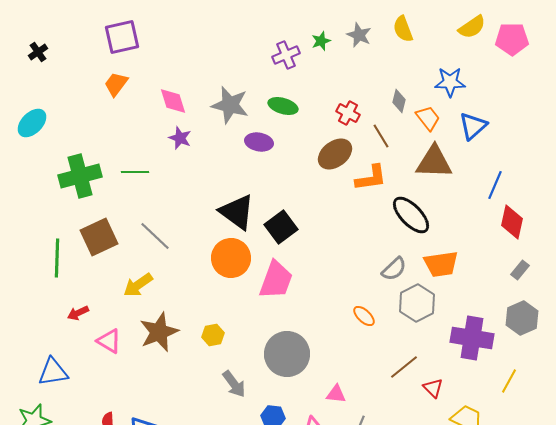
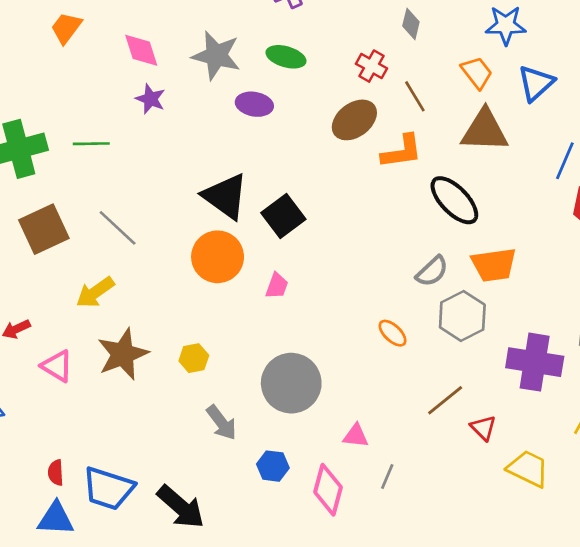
gray diamond: (399, 101) -> (411, 24), moved
pink trapezoid: (276, 280) -> (277, 286), size x0.5

